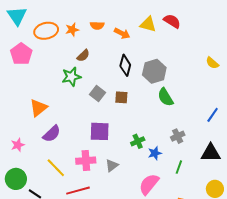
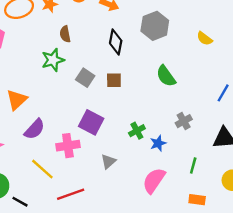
brown semicircle: (83, 56) -> (65, 34), turned 128
yellow semicircle: (212, 63) -> (205, 39), moved
gray hexagon: (154, 71) -> (155, 26), moved
purple square: (100, 131) -> (91, 122), turned 30
pink cross: (86, 161) -> (68, 146), moved
green line: (179, 167) -> (193, 165), moved

